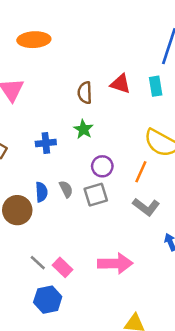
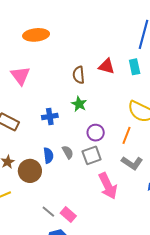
pink arrow: (115, 263) -> (108, 186), moved, turned 68

